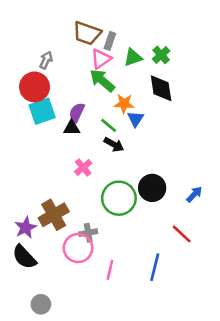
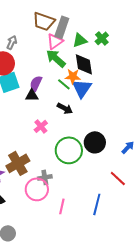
gray rectangle: (110, 41) -> (62, 27), size x1.5
black diamond: (161, 88) -> (84, 64), moved
blue triangle: (136, 119) -> (82, 88), size x1.5
green line: (109, 125) -> (64, 84), moved

